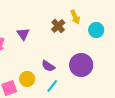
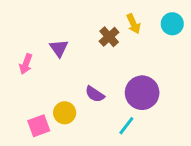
cyan circle: (96, 30) -> (172, 24), moved
cyan line: (52, 86) -> (126, 126), moved

